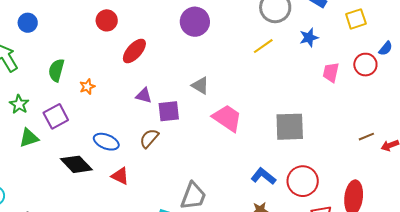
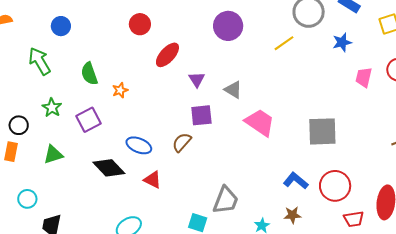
yellow line: (263, 46) -> (284, 43), moved
green semicircle: (56, 70) -> (89, 74), turned -35
purple triangle: (144, 96) -> (197, 79), moved, turned 42
green triangle: (29, 138) -> (53, 155), moved

